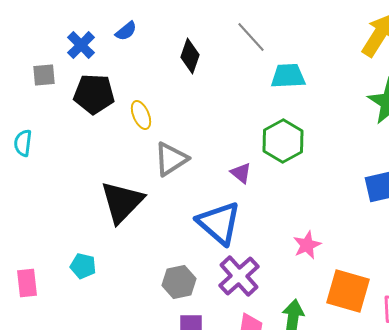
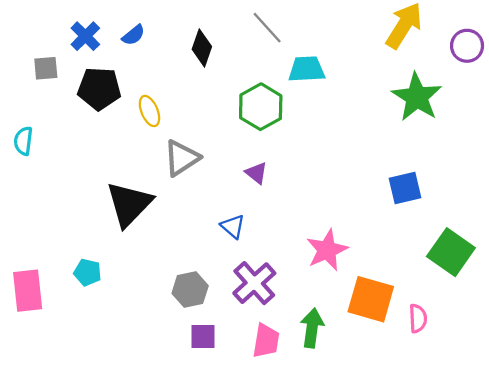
blue semicircle: (126, 31) -> (133, 35), moved
green hexagon: (283, 141) -> (261, 107), moved
blue triangle: (219, 223) -> (233, 226), size x0.5
pink star: (307, 245) -> (327, 250), size x1.4
pink rectangle: (27, 283) -> (28, 291), size x1.4

